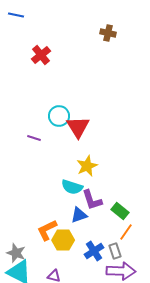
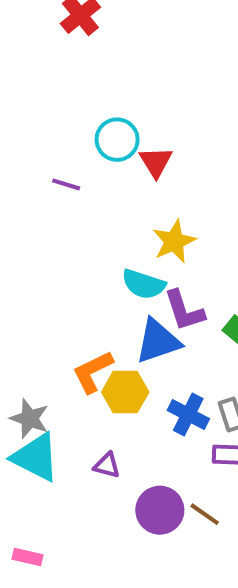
red triangle: (78, 127) -> (156, 162), size x0.7
blue triangle: (79, 215) -> (158, 341), size x1.4
blue cross: (94, 251) -> (188, 414), turned -30

